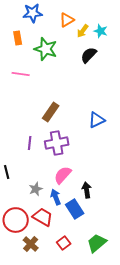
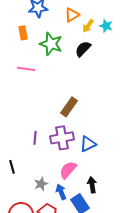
black semicircle: (89, 55) -> (83, 49), moved
brown rectangle: (51, 112) -> (69, 107), moved
blue triangle: (97, 120) -> (88, 144), moved

